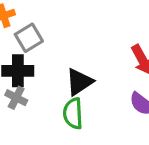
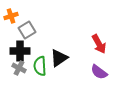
green semicircle: (73, 113) -> (40, 66), moved

